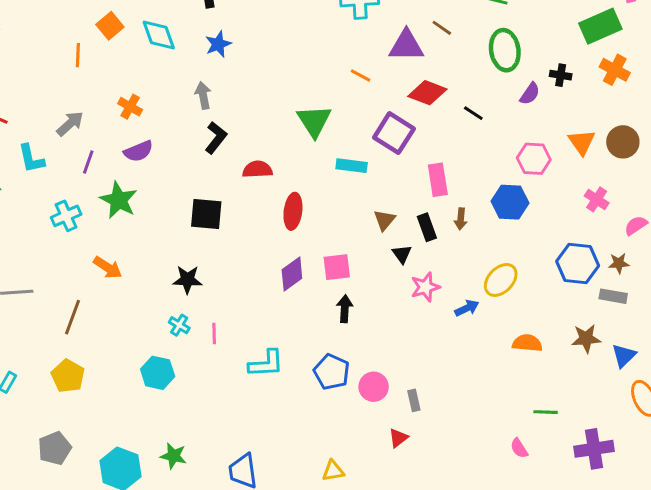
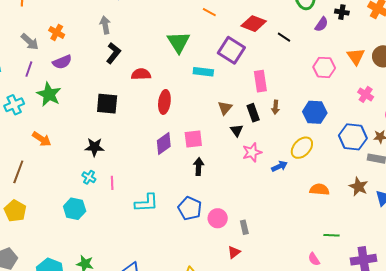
gray arrow: (70, 124) -> (30, 42), moved, turned 84
blue hexagon: (510, 202) -> (315, 112), moved
brown star: (586, 339) -> (358, 187), turned 30

